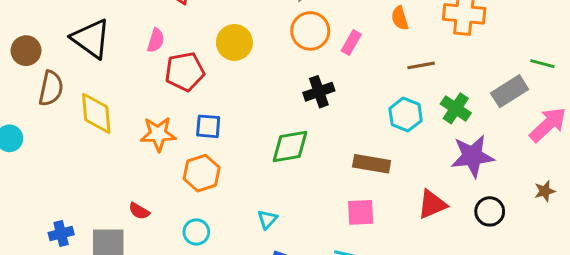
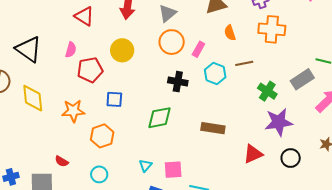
black cross: (319, 92) -> (178, 82), turned 30
cyan hexagon: (406, 115) -> (215, 74), moved
blue square: (208, 126) -> (114, 99), moved
pink square: (361, 212) -> (173, 170), moved

